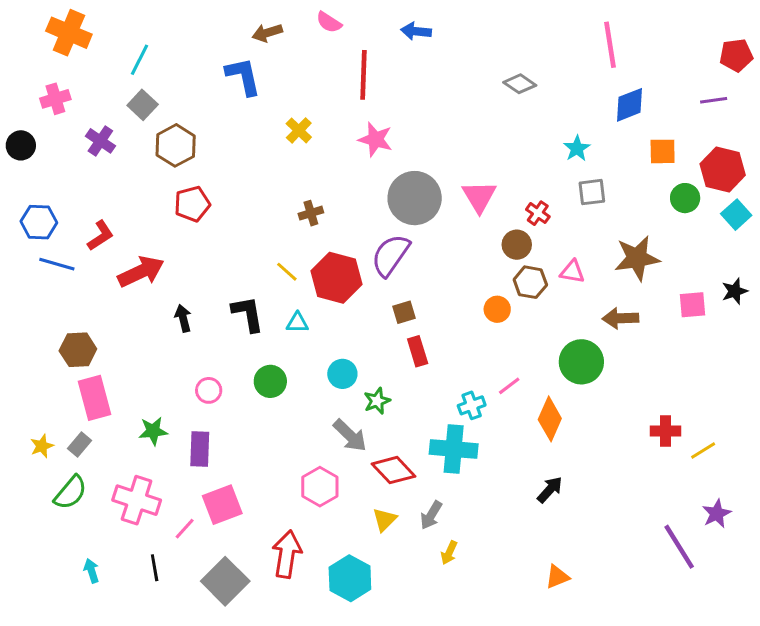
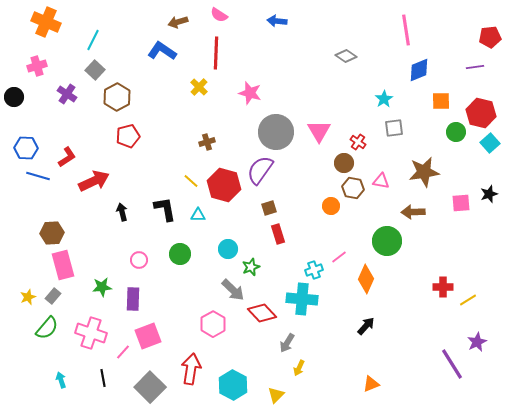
red line: (363, 75) -> (216, 53), moved
blue L-shape: (243, 76) -> (162, 51), turned -44
yellow triangle: (385, 520) -> (276, 395), moved

